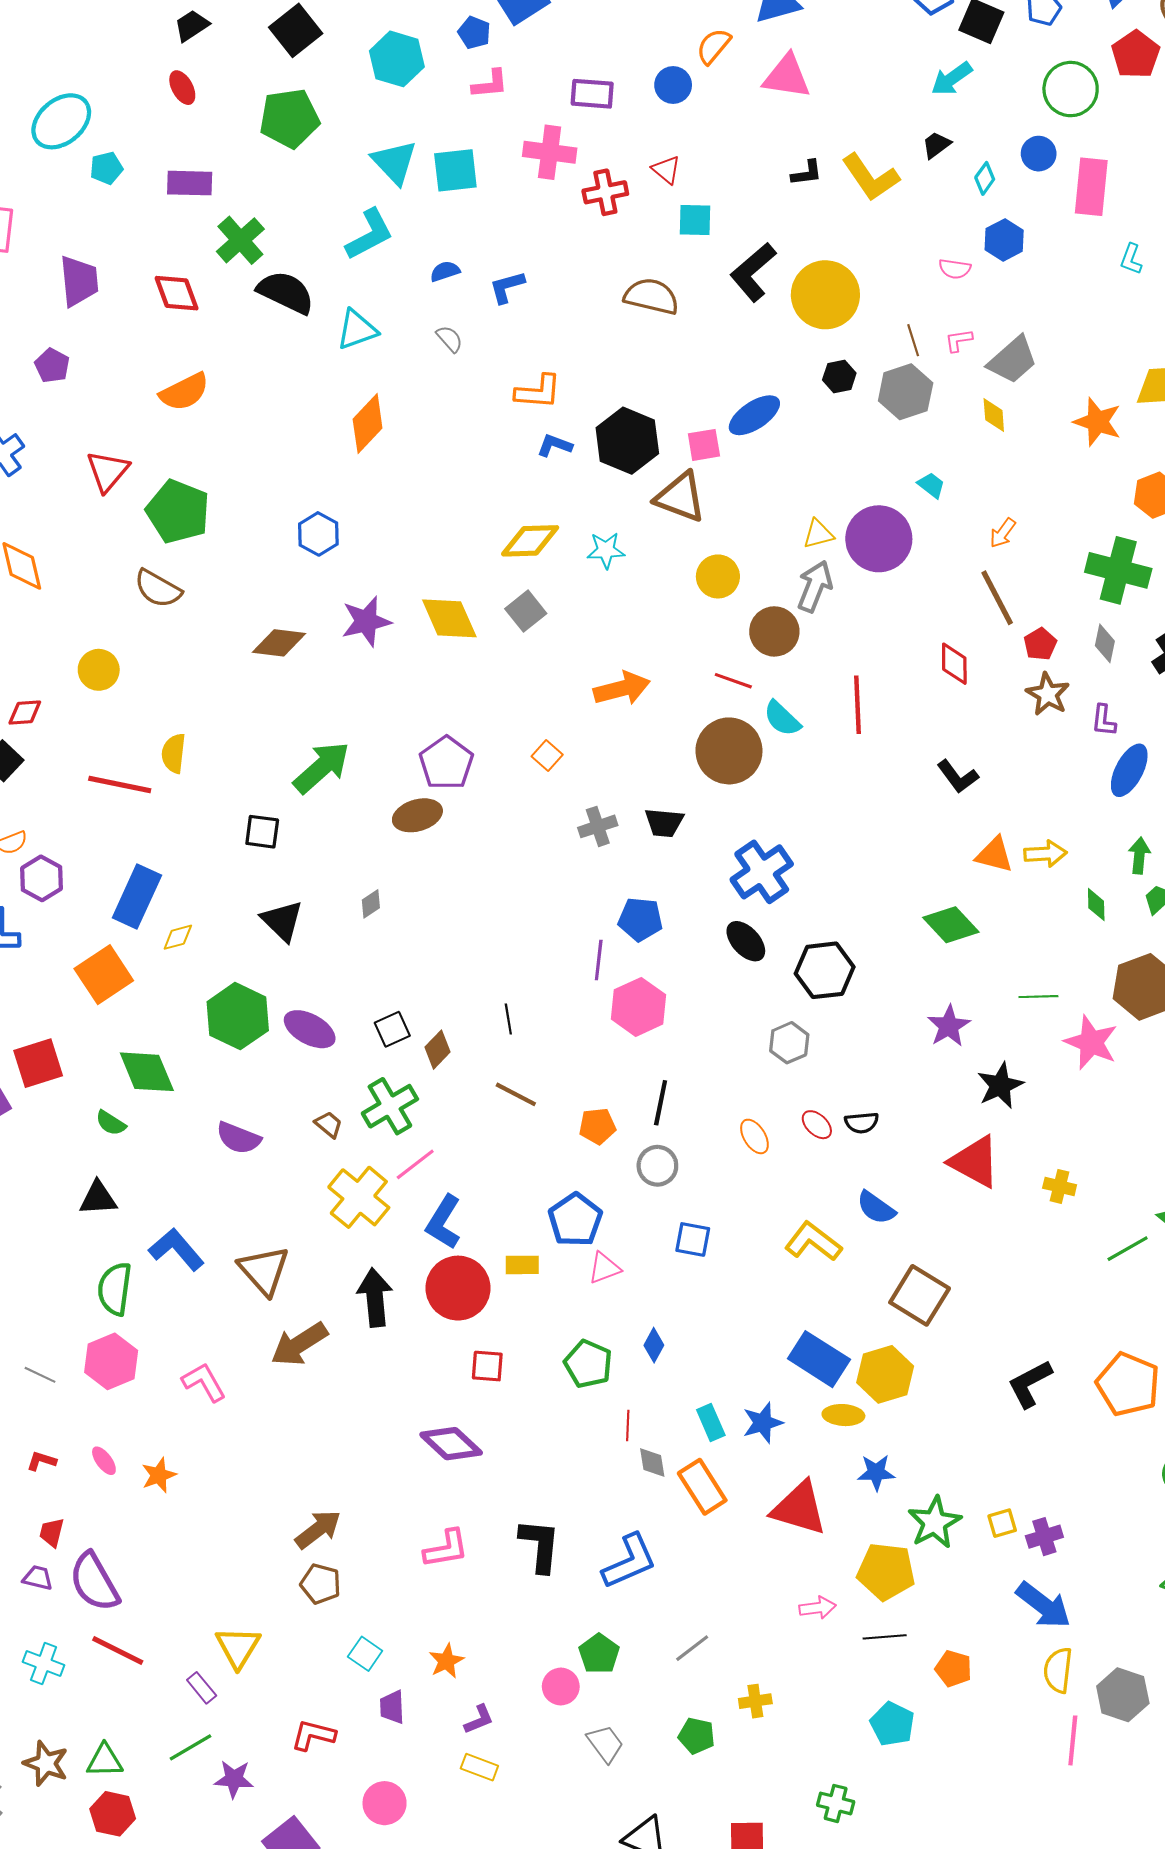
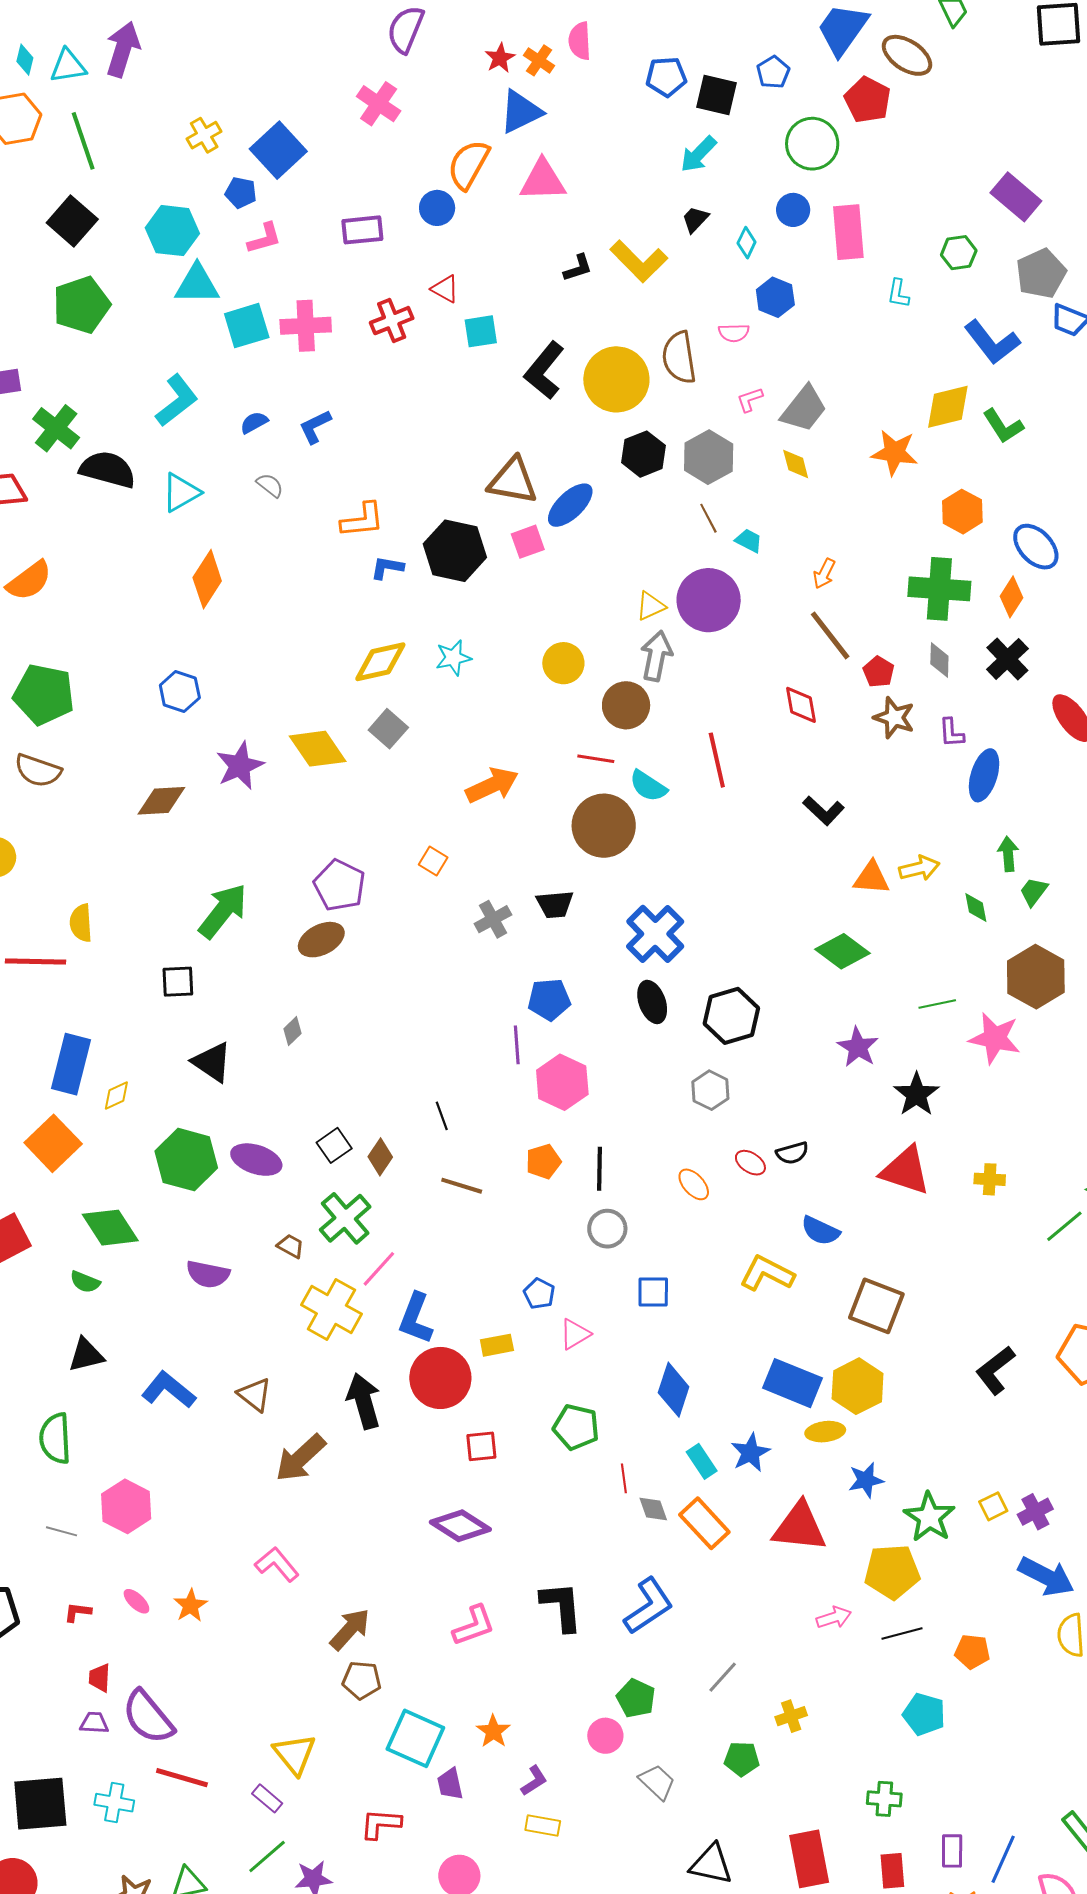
orange semicircle: (713, 46) -> (468, 164), size x1.4
pink cross: (550, 152) -> (306, 326), moved
cyan triangle: (394, 162) -> (197, 284), moved, turned -36
brown semicircle: (651, 296) -> (679, 358), moved, turned -102
brown line: (913, 340) -> (708, 518), moved
black hexagon: (839, 377) -> (644, 454), size x1.4
brown triangle: (680, 497) -> (513, 481), moved
black ellipse: (746, 941) -> (652, 1002), turned 33
orange pentagon: (597, 1126) -> (543, 1162), moved
blue pentagon: (575, 1220) -> (539, 1294), size x0.6
brown triangle: (264, 1270) -> (255, 1395), size x0.7
green semicircle: (115, 1289) -> (55, 1438), moved
blue diamond: (654, 1345) -> (674, 1390), moved, size x1.6
pink L-shape: (204, 1382) -> (277, 1564), moved
cyan square: (365, 1654) -> (415, 1738), size x1.8

